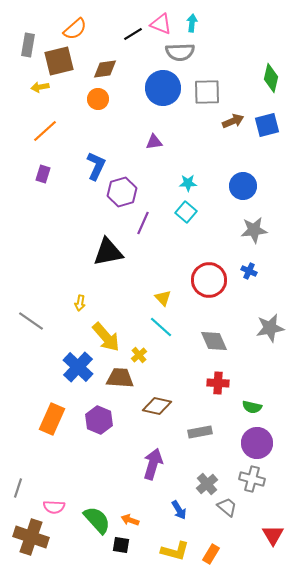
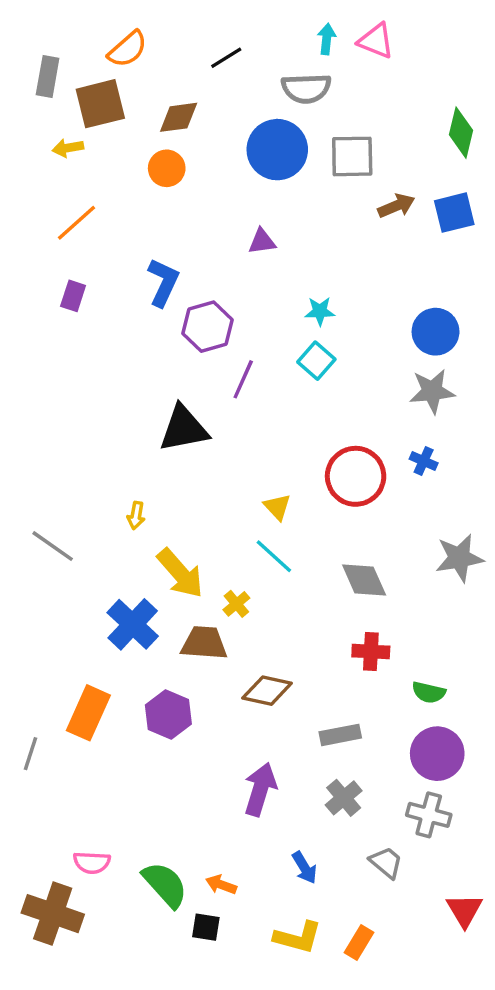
pink triangle: (161, 24) -> (376, 41), moved
blue circle: (243, 186) -> (436, 332), moved
gray cross: (207, 484) -> (344, 798), moved
gray line: (18, 488) -> (31, 754), moved

